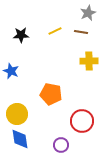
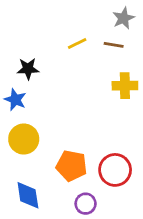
black star: (21, 35) -> (28, 69), moved
orange pentagon: (51, 94) -> (72, 166), moved
yellow circle: (17, 114) -> (24, 139), moved

